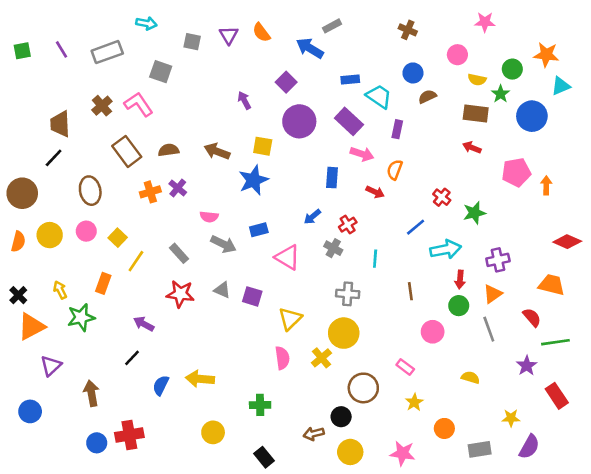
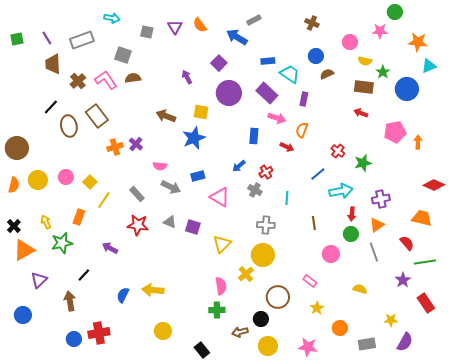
pink star: (485, 22) -> (380, 31), moved
green circle: (512, 69) -> (395, 12), moved
brown trapezoid: (60, 124) -> (53, 64), moved
brown semicircle: (169, 150) -> (133, 78), moved
black line: (54, 158) -> (51, 107), moved
brown ellipse: (90, 191) -> (69, 126), moved
black line: (132, 358) -> (84, 275), moved
pink semicircle: (282, 358) -> (221, 286), moved
green cross: (260, 405) -> (217, 310), moved

